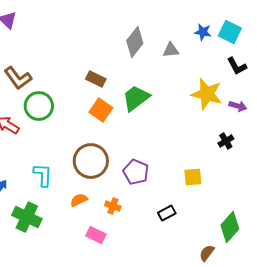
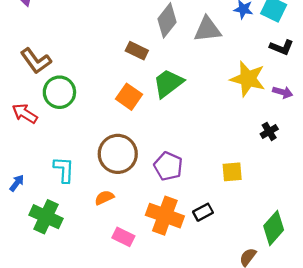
gray triangle: (171, 50) -> (207, 29), size x1.5
black L-shape: (237, 66) -> (281, 47), turned -40
brown rectangle: (96, 79) -> (137, 51), moved
orange cross: (113, 206) -> (165, 216), moved, size x2.0

